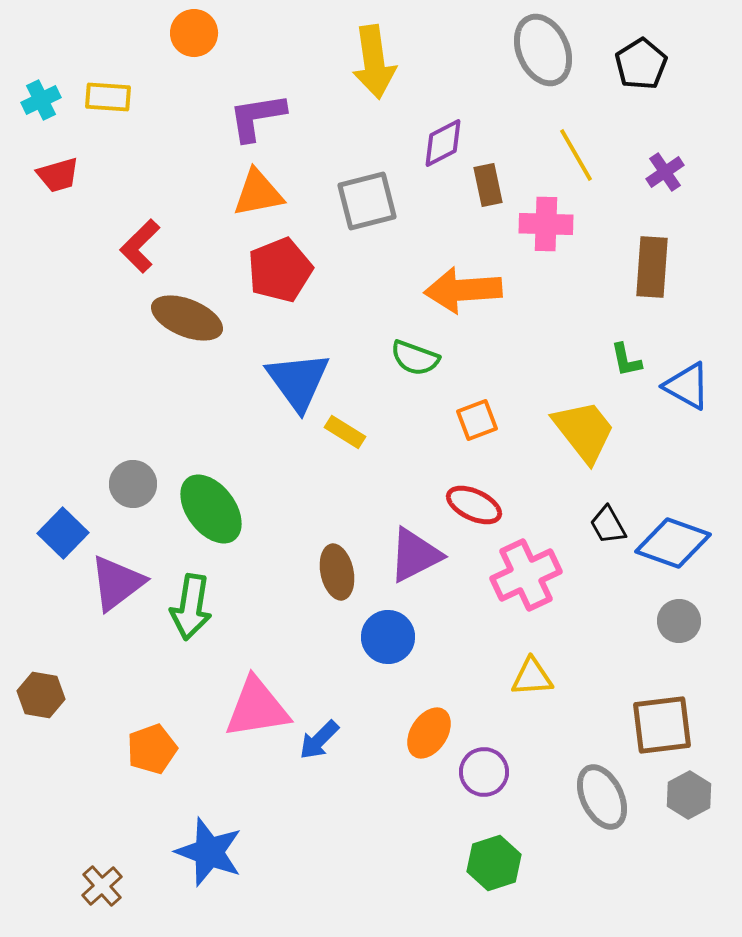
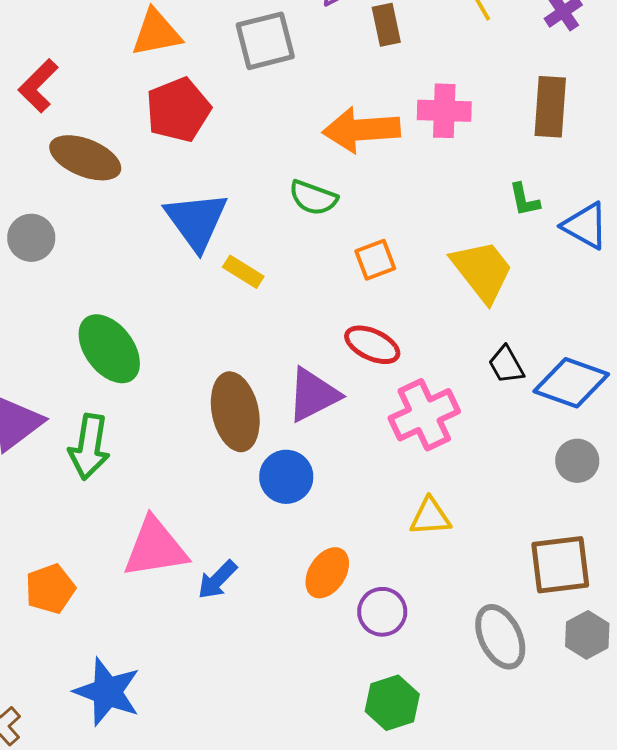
pink cross: (546, 224) -> (444, 111), moved
gray circle: (133, 484) -> (31, 238), moved
brown ellipse: (337, 572) -> (235, 412), size x1.4

